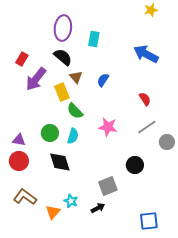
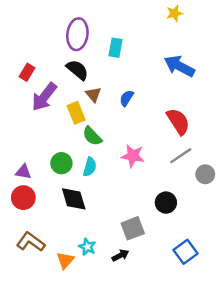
yellow star: (151, 10) -> (175, 13), moved
red semicircle: (145, 99) -> (178, 121), size x1.6
blue square: (149, 221) -> (186, 252), moved, turned -30

